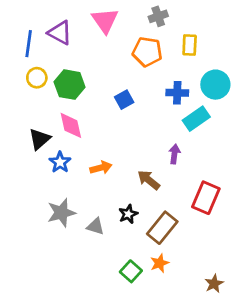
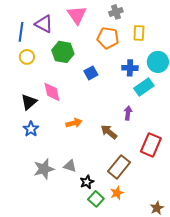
green hexagon: (70, 85) -> (63, 52), moved
blue star: (60, 162) -> (31, 129), moved
gray star: (61, 213) -> (44, 169), moved
black star: (128, 214) -> (87, 182), moved

